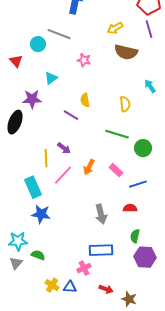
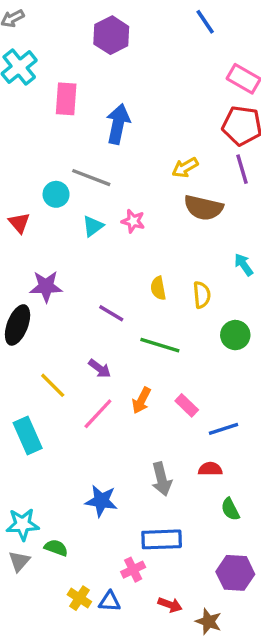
cyan triangle: (51, 78) -> (93, 226), moved
yellow semicircle: (85, 100) -> (158, 288), moved
green line: (117, 134) -> (160, 345), moved
green circle: (143, 148) -> (235, 335), moved
yellow line: (46, 158) -> (53, 385), moved, turned -42
cyan rectangle: (33, 187) -> (28, 436), moved
blue star: (41, 214) -> (101, 501), moved
green semicircle: (135, 236) -> (230, 509), moved, turned -40
purple hexagon: (145, 257) -> (235, 573), moved

